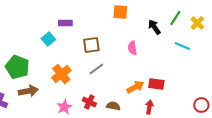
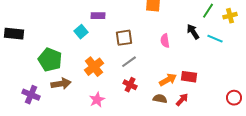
yellow cross: (197, 23) -> (230, 16), turned 32
black arrow: (154, 27) -> (193, 32), moved
red cross: (89, 102) -> (130, 85), moved
brown semicircle: (113, 106) -> (160, 99), moved
red arrow: (149, 107) -> (182, 100), turned 32

